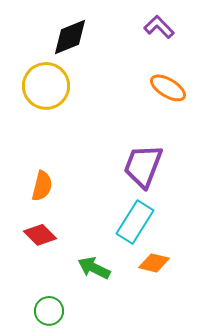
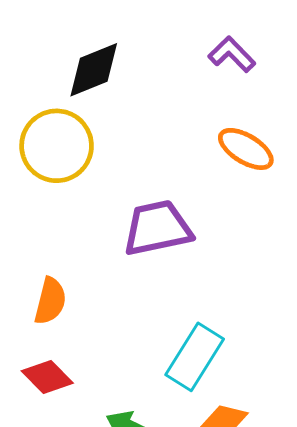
purple trapezoid: (143, 166) -> (157, 228), moved, turned 57

